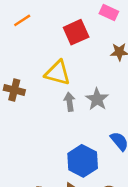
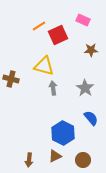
orange line: (22, 20) -> (39, 26), moved
gray star: (97, 99) -> (85, 88), moved

